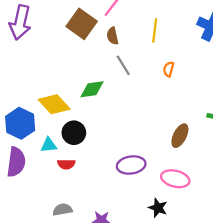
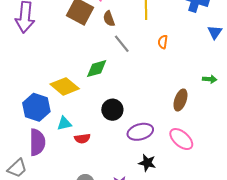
black circle: (74, 133) -> (112, 110), moved
pink ellipse: (175, 179) -> (181, 139), turned 35
black star: (158, 208) -> (147, 163), moved

